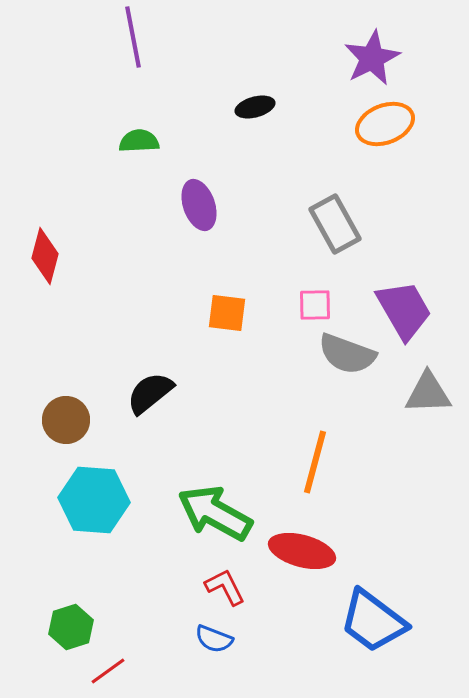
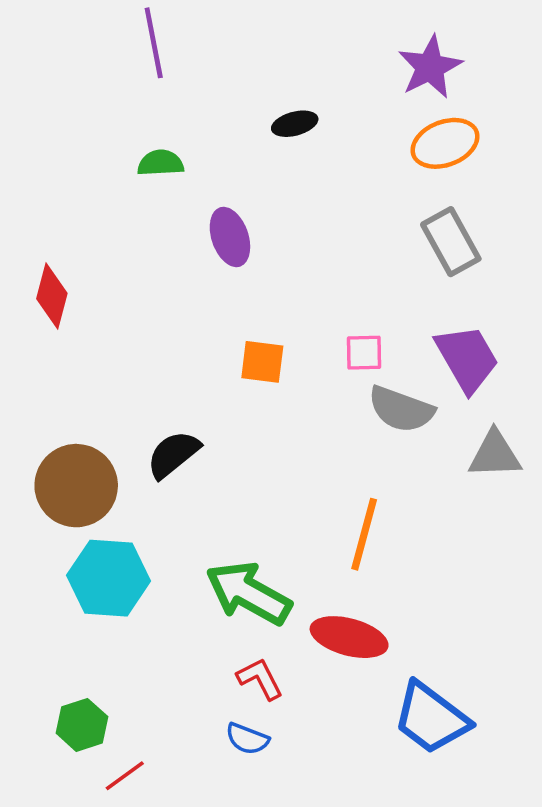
gray rectangle: (335, 224) -> (451, 242), moved
brown circle: (66, 420) -> (76, 486), size x1.5

